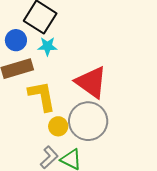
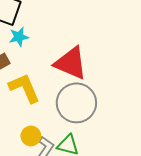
yellow circle: (58, 126) -> (31, 136), moved

